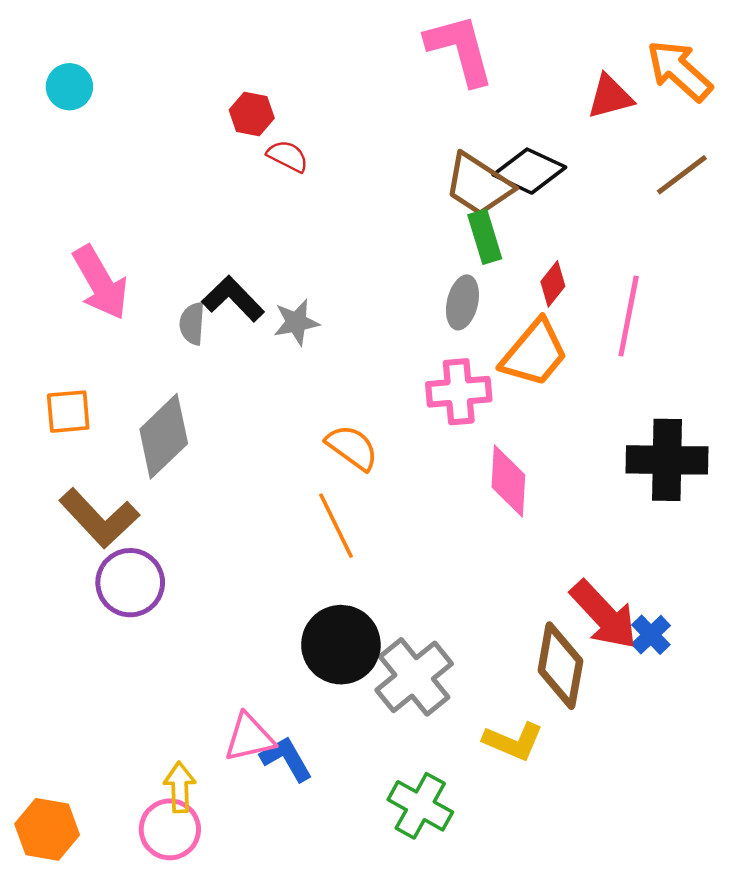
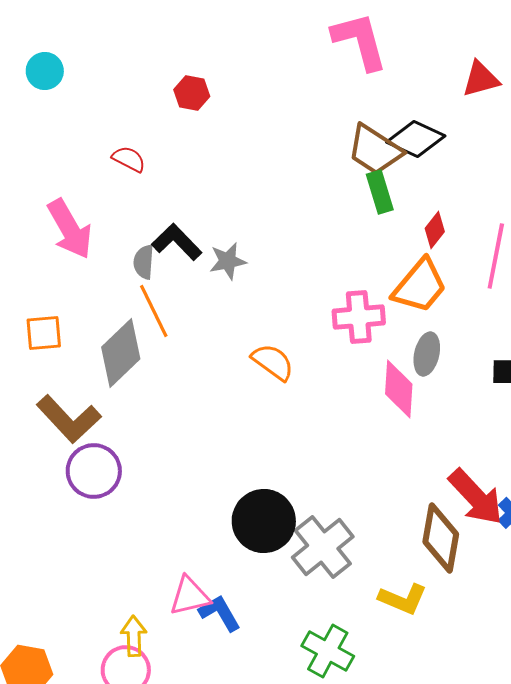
red semicircle: (288, 156) -> (129, 159), moved
gray ellipse: (462, 302) -> (427, 354), moved
orange line: (336, 526) -> (154, 311), moved

